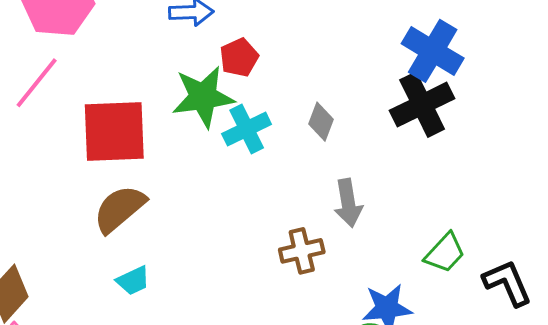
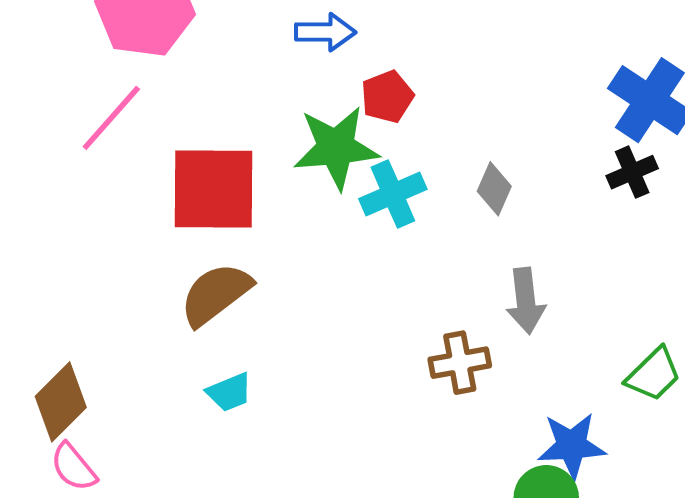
black cross: (422, 105) -> (632, 172), size x0.6

